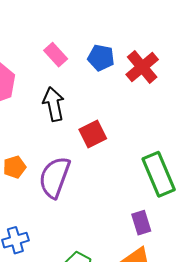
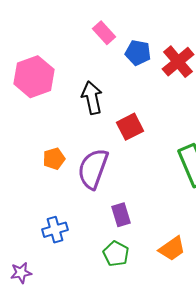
pink rectangle: (56, 55) -> (104, 33), moved
purple rectangle: (141, 223) -> (121, 215), moved

